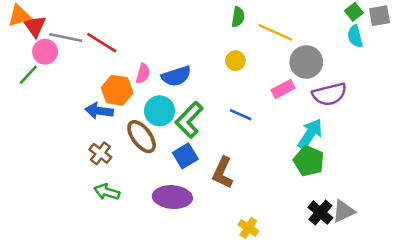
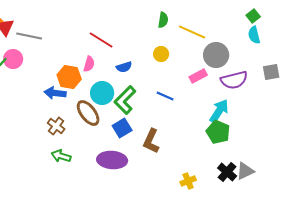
gray square: (380, 16) -> (271, 72), moved
red line: (102, 43) -> (101, 40), moved
pink circle: (45, 52) -> (13, 59), moved
blue semicircle: (176, 76) -> (124, 67), moved, size x0.7
yellow cross: (248, 228) -> (188, 181), moved, turned 35

